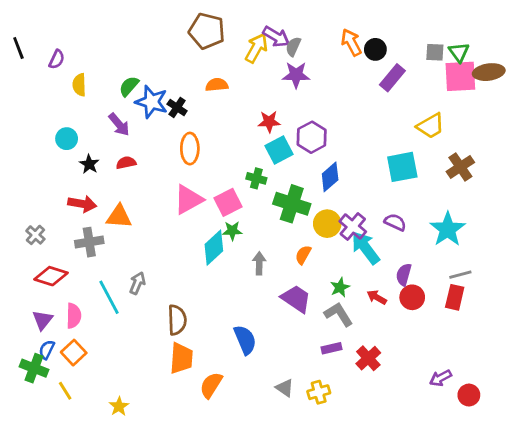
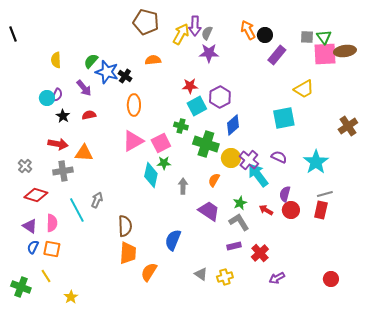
purple arrow: (276, 37) -> (195, 26), turned 60
purple semicircle: (57, 59) -> (57, 95), moved
brown cross: (460, 167) -> (348, 126), moved
cyan diamond: (214, 248) -> (151, 175), turned -35
purple triangle: (42, 320) -> (30, 226), turned -35
blue semicircle: (245, 340) -> (173, 240), turned -135
orange square: (74, 353) -> (52, 249), turned -36
green cross: (34, 368) -> (21, 287), moved
purple arrow: (441, 378) -> (277, 278), moved
yellow star: (119, 406) -> (71, 297), moved

